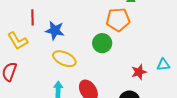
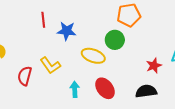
yellow L-shape: (18, 41) -> (50, 65), moved
yellow ellipse: (64, 59) -> (93, 56), moved

